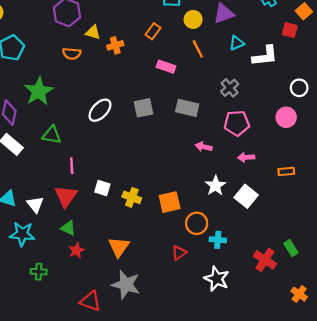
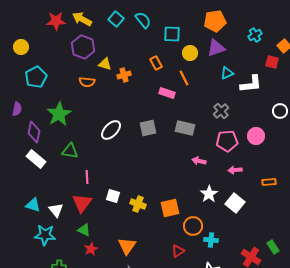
orange rectangle: (153, 31) -> (156, 63), turned -64
orange line: (198, 49) -> (184, 78), moved
pink circle: (286, 117) -> (256, 136), moved

